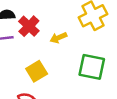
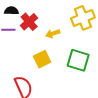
yellow square: (37, 71) -> (42, 59), moved

